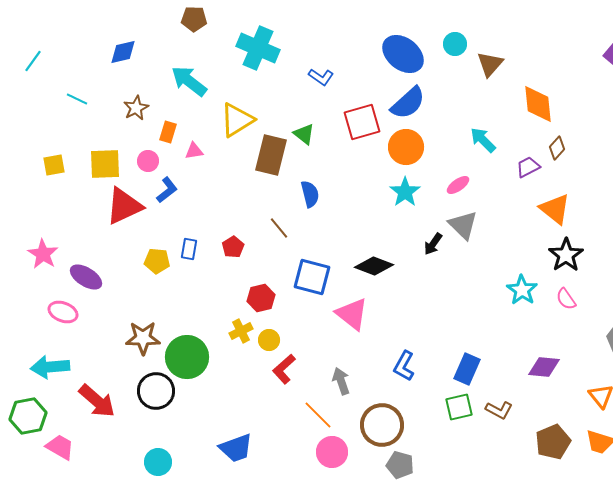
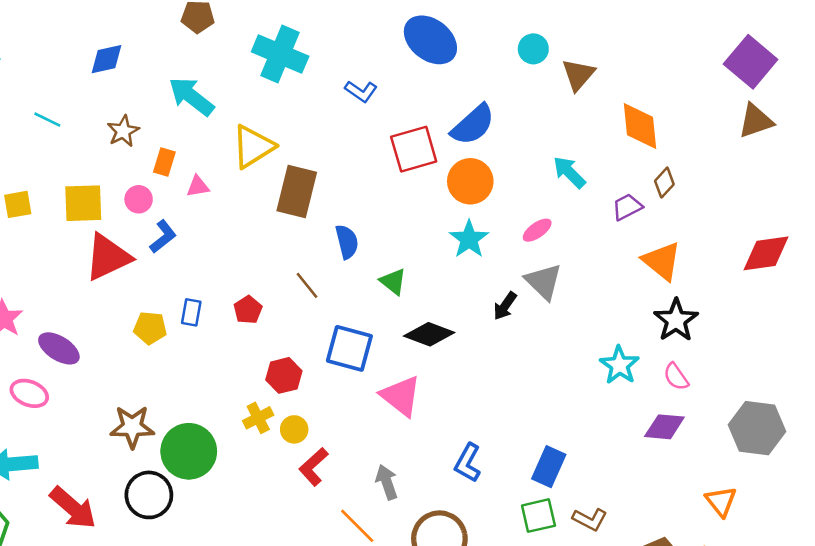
blue ellipse: (403, 54) -> (430, 40), moved
green triangle: (304, 134) -> (393, 282), moved
purple diamond: (544, 367) -> (664, 427), moved

